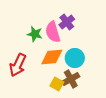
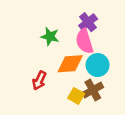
pink semicircle: (53, 32) -> (84, 41), moved
red arrow: (18, 65) -> (39, 80), moved, size x0.7

